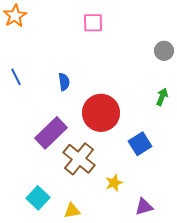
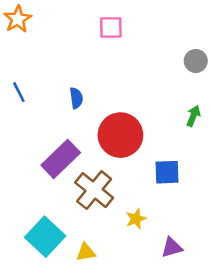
blue square: (140, 144) -> (167, 172), turned 30
cyan square: (38, 198) -> (45, 237), size x1.4

